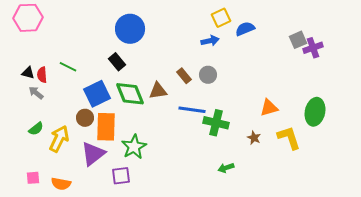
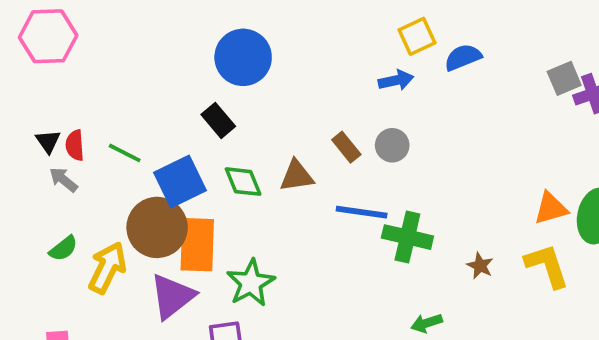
green line: (68, 67) -> (125, 153), moved
black triangle: (28, 73) -> (48, 141), turned 40
green diamond: (130, 94) -> (243, 182), size x0.7
orange triangle: (269, 108) -> (551, 208), moved
brown circle: (85, 118) -> (157, 227), size x1.8

